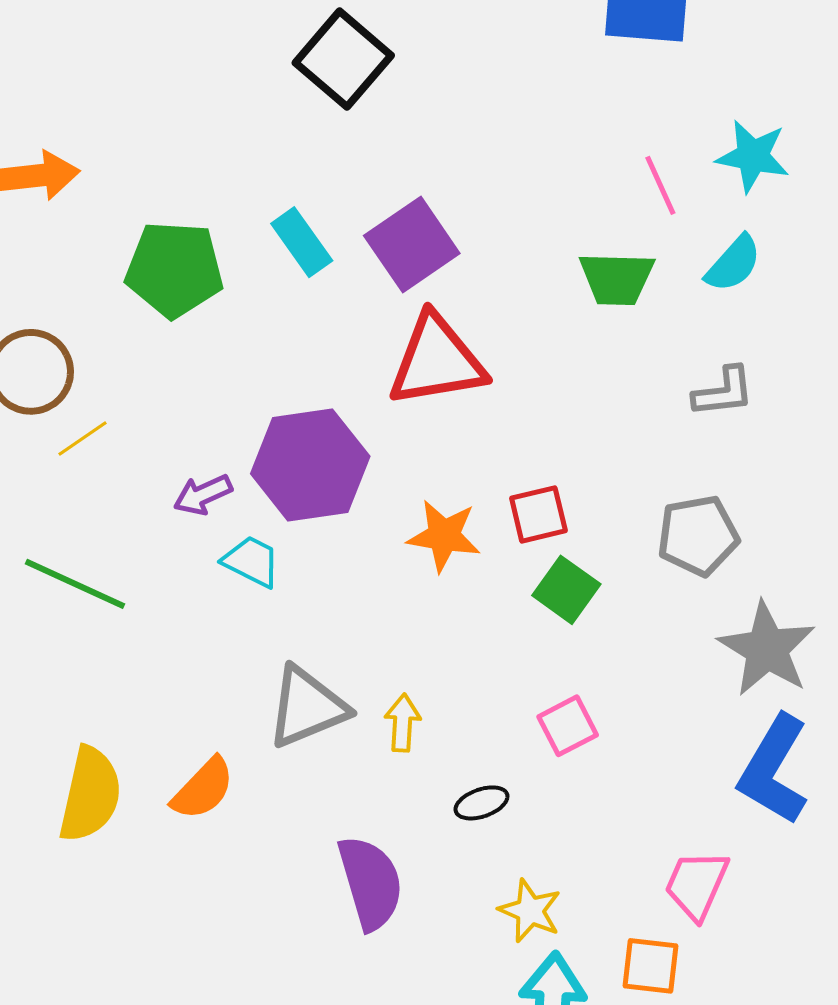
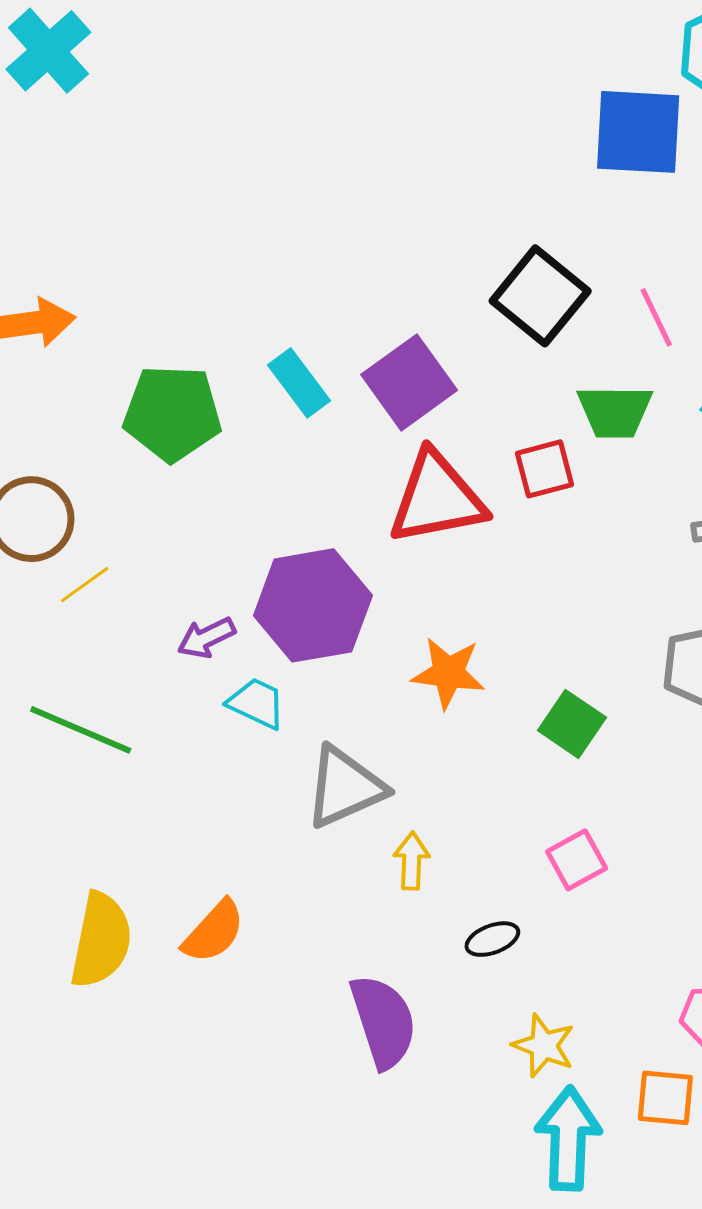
black square: (343, 59) -> (540, 296), moved
red square: (538, 514) -> (545, 469), moved
gray triangle: (307, 707) -> (345, 787), moved

